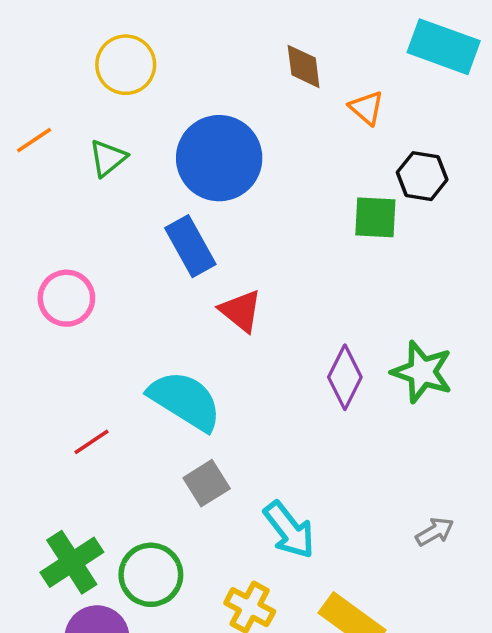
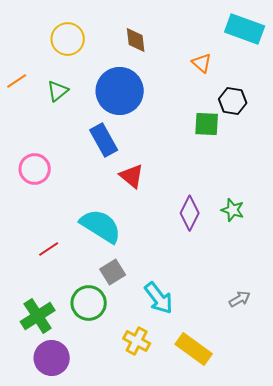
brown diamond: (304, 66) -> (136, 40), moved
green star: (422, 372) -> (233, 210), size x0.7
green circle: (151, 575) -> (89, 303), moved

